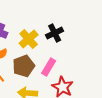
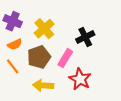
black cross: (55, 33) -> (85, 37), moved

